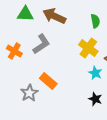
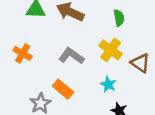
gray L-shape: (41, 44) -> (71, 56), moved, turned -110
cyan star: (95, 73) -> (108, 84), moved

